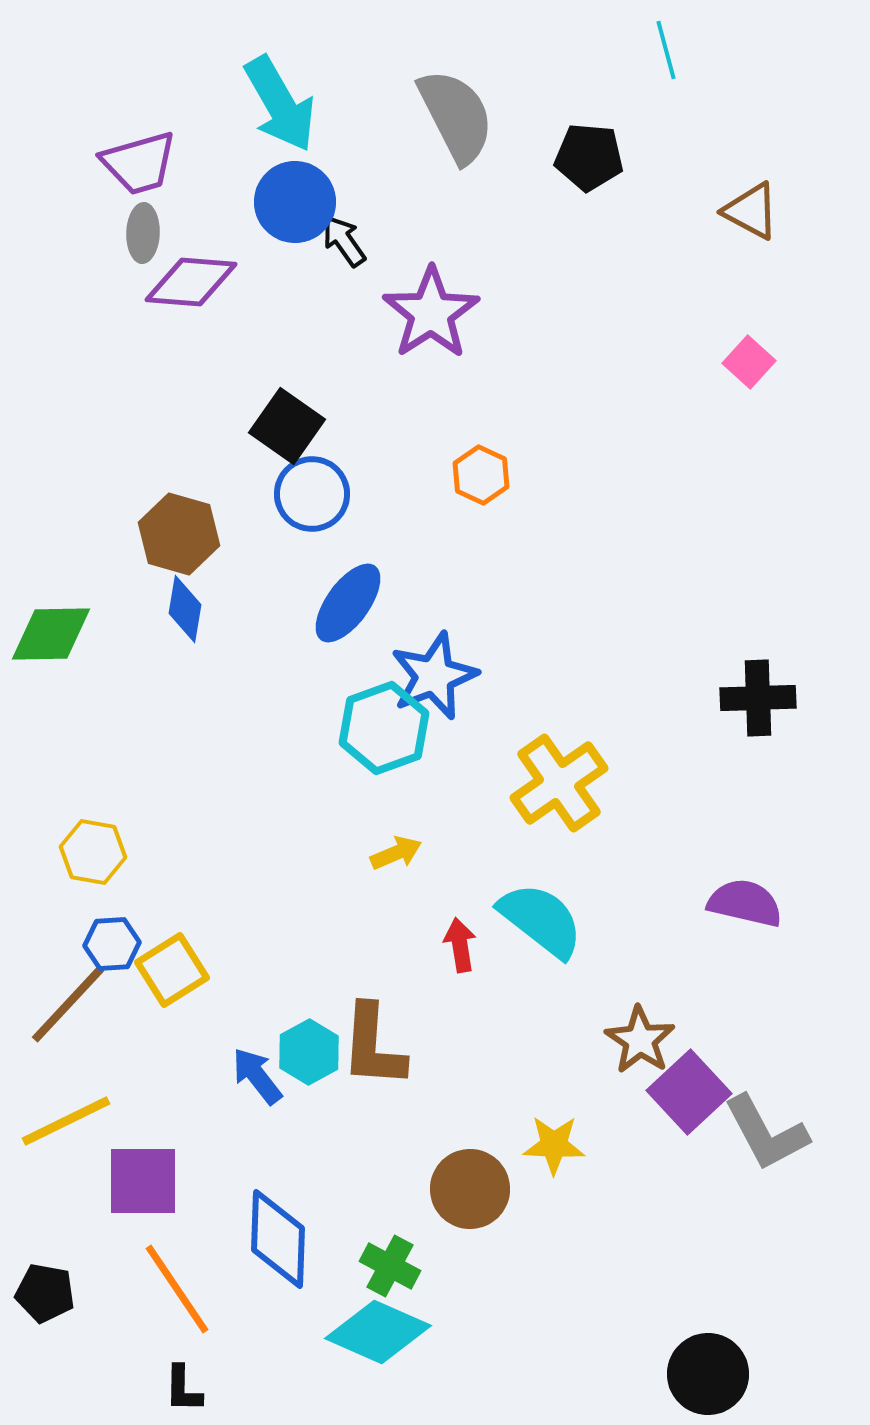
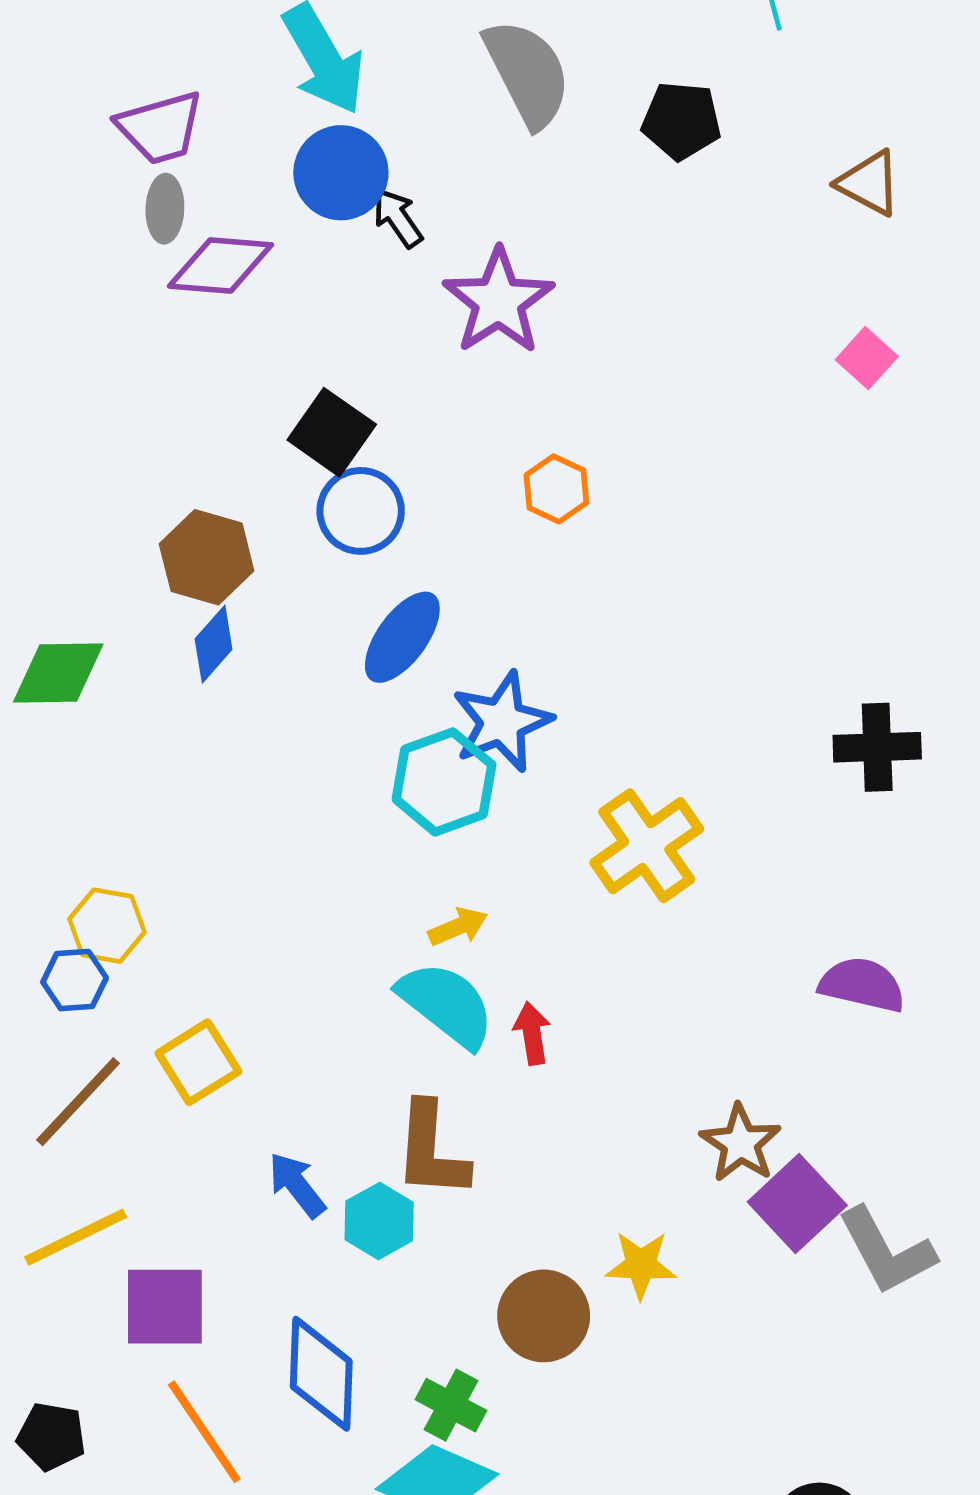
blue diamond: (185, 609) -> (214, 644), turned 32
cyan semicircle: (541, 920) -> (446, 1004), moved
blue hexagon: (112, 944) -> (75, 980), moved
cyan hexagon: (309, 1052) -> (379, 1221), moved

